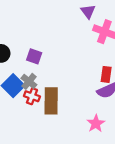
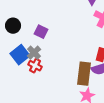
brown rectangle: (51, 101) -> (84, 74), moved

